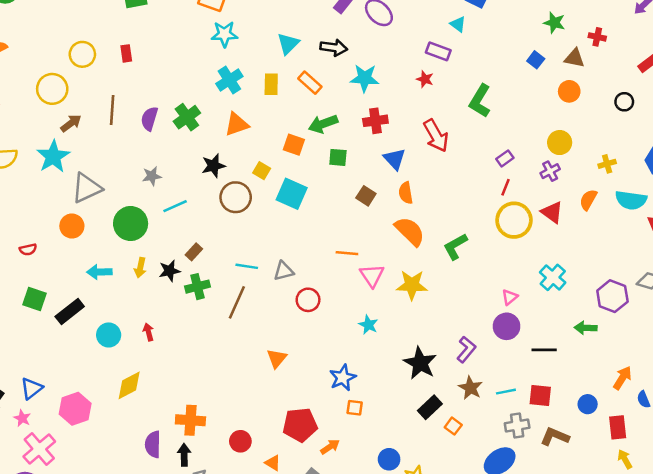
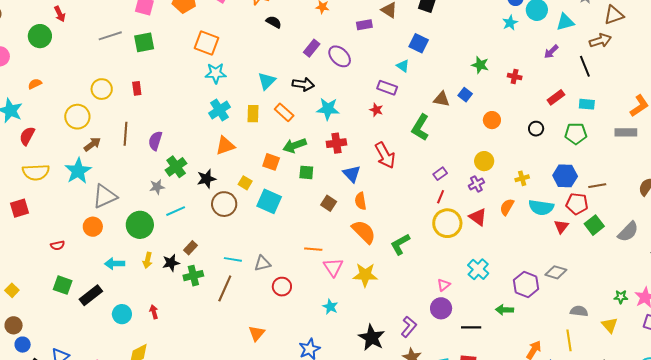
brown triangle: (574, 58) -> (442, 99), moved
green cross: (187, 117) -> (176, 167), moved

